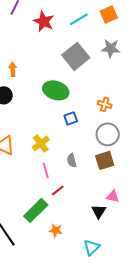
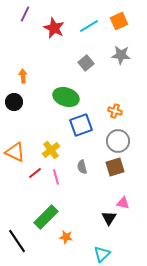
gray square: (76, 56) -> (86, 63), size x0.6
blue square: (71, 118) -> (81, 125), size x1.6
red line: (58, 190) -> (35, 173), moved

